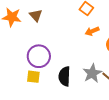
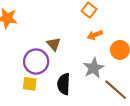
brown triangle: (36, 15) -> (54, 44), moved
gray star: (92, 73) -> (94, 68), moved

